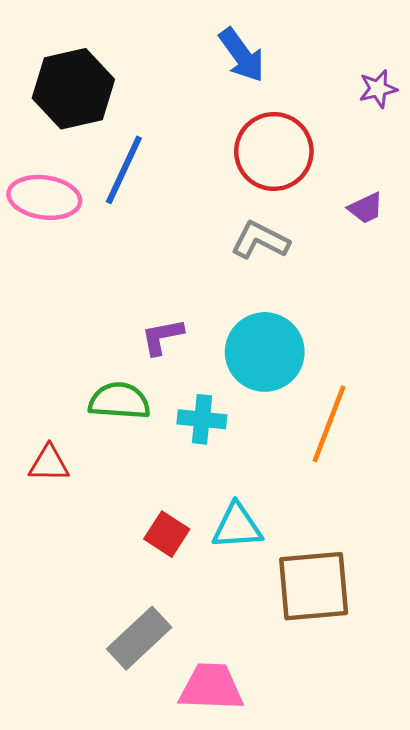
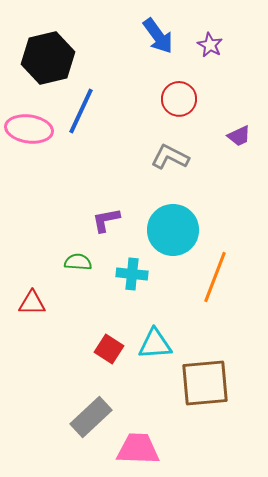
purple star: (378, 89) -> (210, 45), moved, turned -30
red circle: (274, 151) -> (179, 99), size x0.7
green semicircle: (119, 401) -> (78, 262), size x0.7

